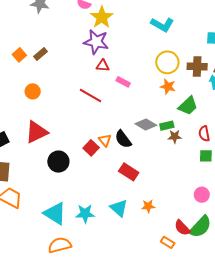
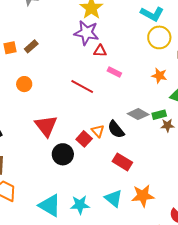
orange square: (19, 55) -> (10, 48), turned 32
yellow circle: (167, 62) -> (159, 37), moved
red triangle: (103, 66) -> (100, 51), moved
red triangle: (36, 132) -> (46, 126), moved, turned -40
black circle: (58, 162) -> (63, 154), moved
orange star: (148, 206) -> (143, 196), size x1.6

